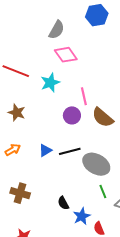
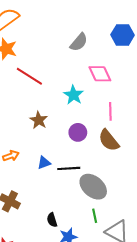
pink diamond: (66, 55) -> (100, 74), moved
cyan star: (50, 83) -> (73, 95), moved, turned -30
pink line: (84, 96) -> (110, 111), moved
brown star: (17, 113) -> (39, 120), moved

